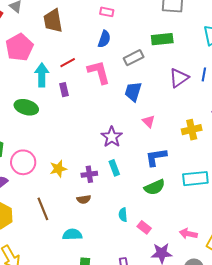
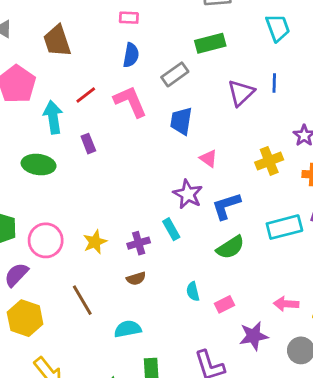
purple rectangle: (64, 90) -> (88, 144), moved
purple star: (112, 137) -> (188, 194), moved
pink rectangle: (144, 227) -> (224, 304), turned -56

